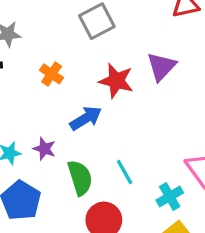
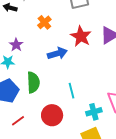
purple star: (44, 149) -> (16, 45), moved
green semicircle: (80, 178) -> (33, 82), moved

